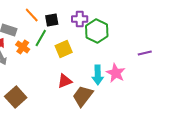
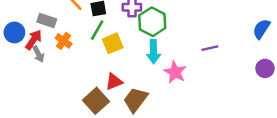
green line: (41, 38) -> (97, 30), moved
cyan arrow: (98, 75) -> (153, 52), moved
brown square: (16, 97) -> (96, 101), moved

